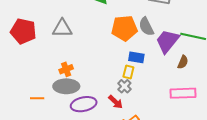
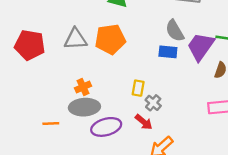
orange pentagon: (124, 28) -> (110, 39), moved
blue rectangle: (136, 57) -> (168, 52), moved
yellow rectangle: (128, 72) -> (138, 88), moved

